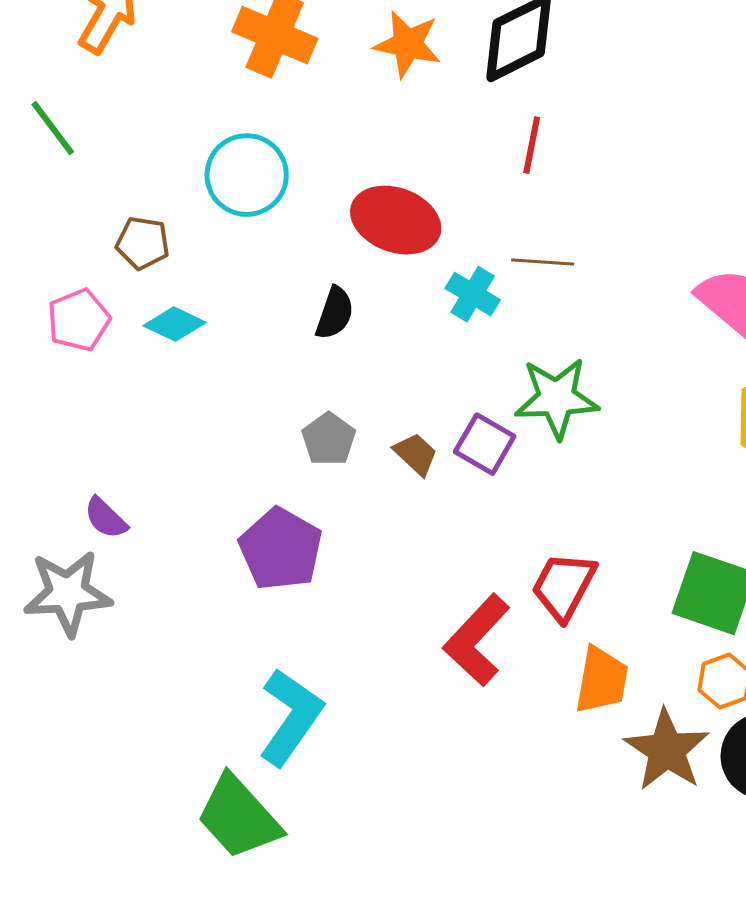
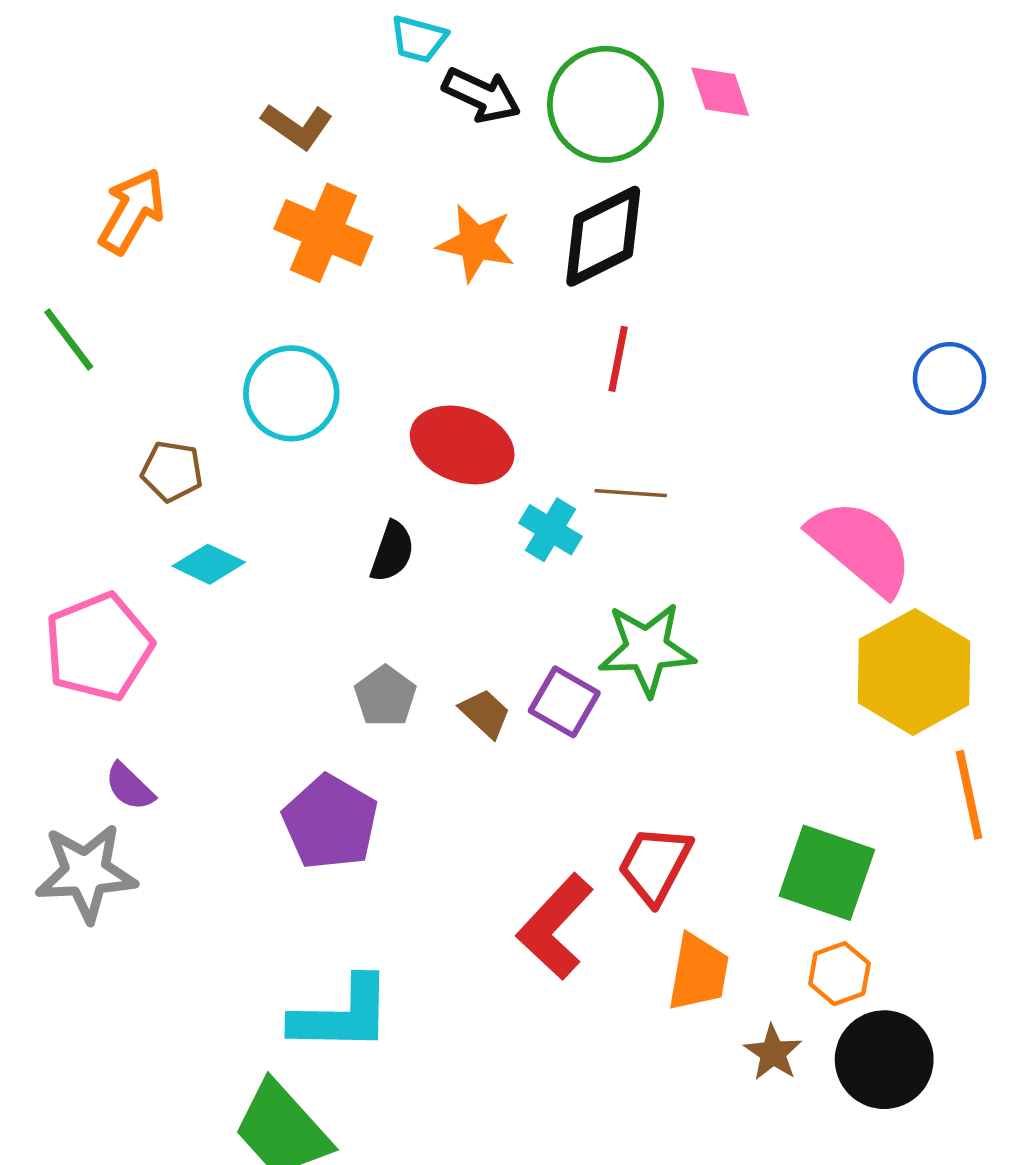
pink pentagon: (79, 320) -> (99, 647), moved, size x1.5
cyan L-shape: (291, 717) -> (342, 1015), turned 56
brown star: (667, 750) -> (773, 1053), size x0.6

